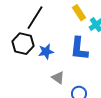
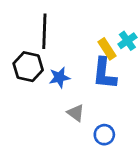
yellow rectangle: (79, 13) -> (107, 49), moved
black line: (35, 18) -> (44, 31), turned -30

